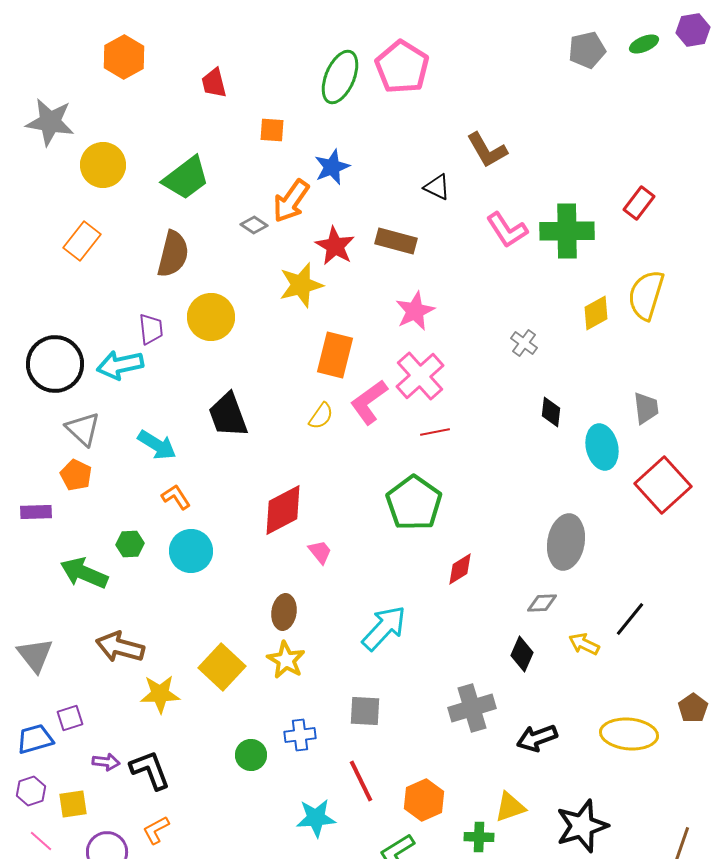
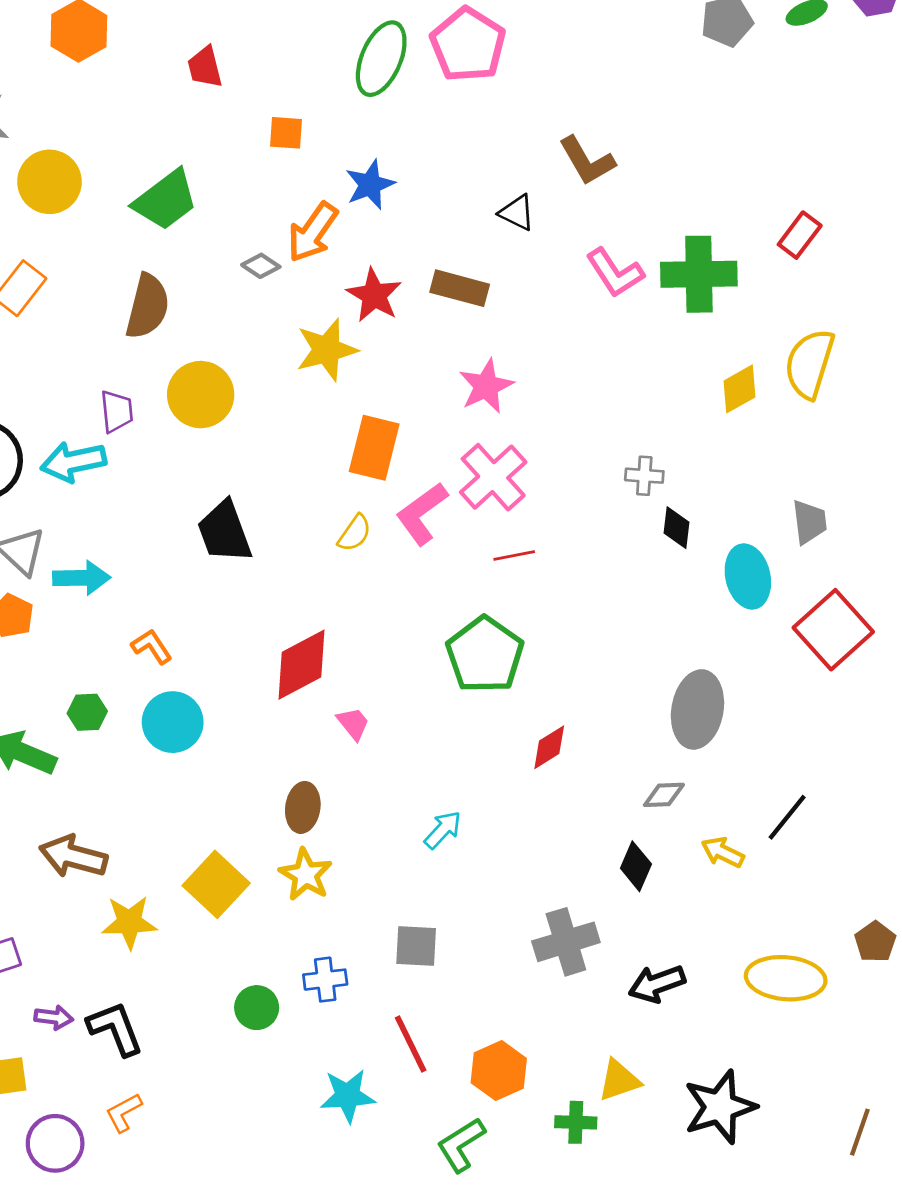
gray cross: (524, 343) -> (644, 476), moved, turned -32
cyan arrow: (157, 445) -> (82, 578), moved, turned -33
cyan arrow: (384, 628) -> (443, 830), size x0.6

